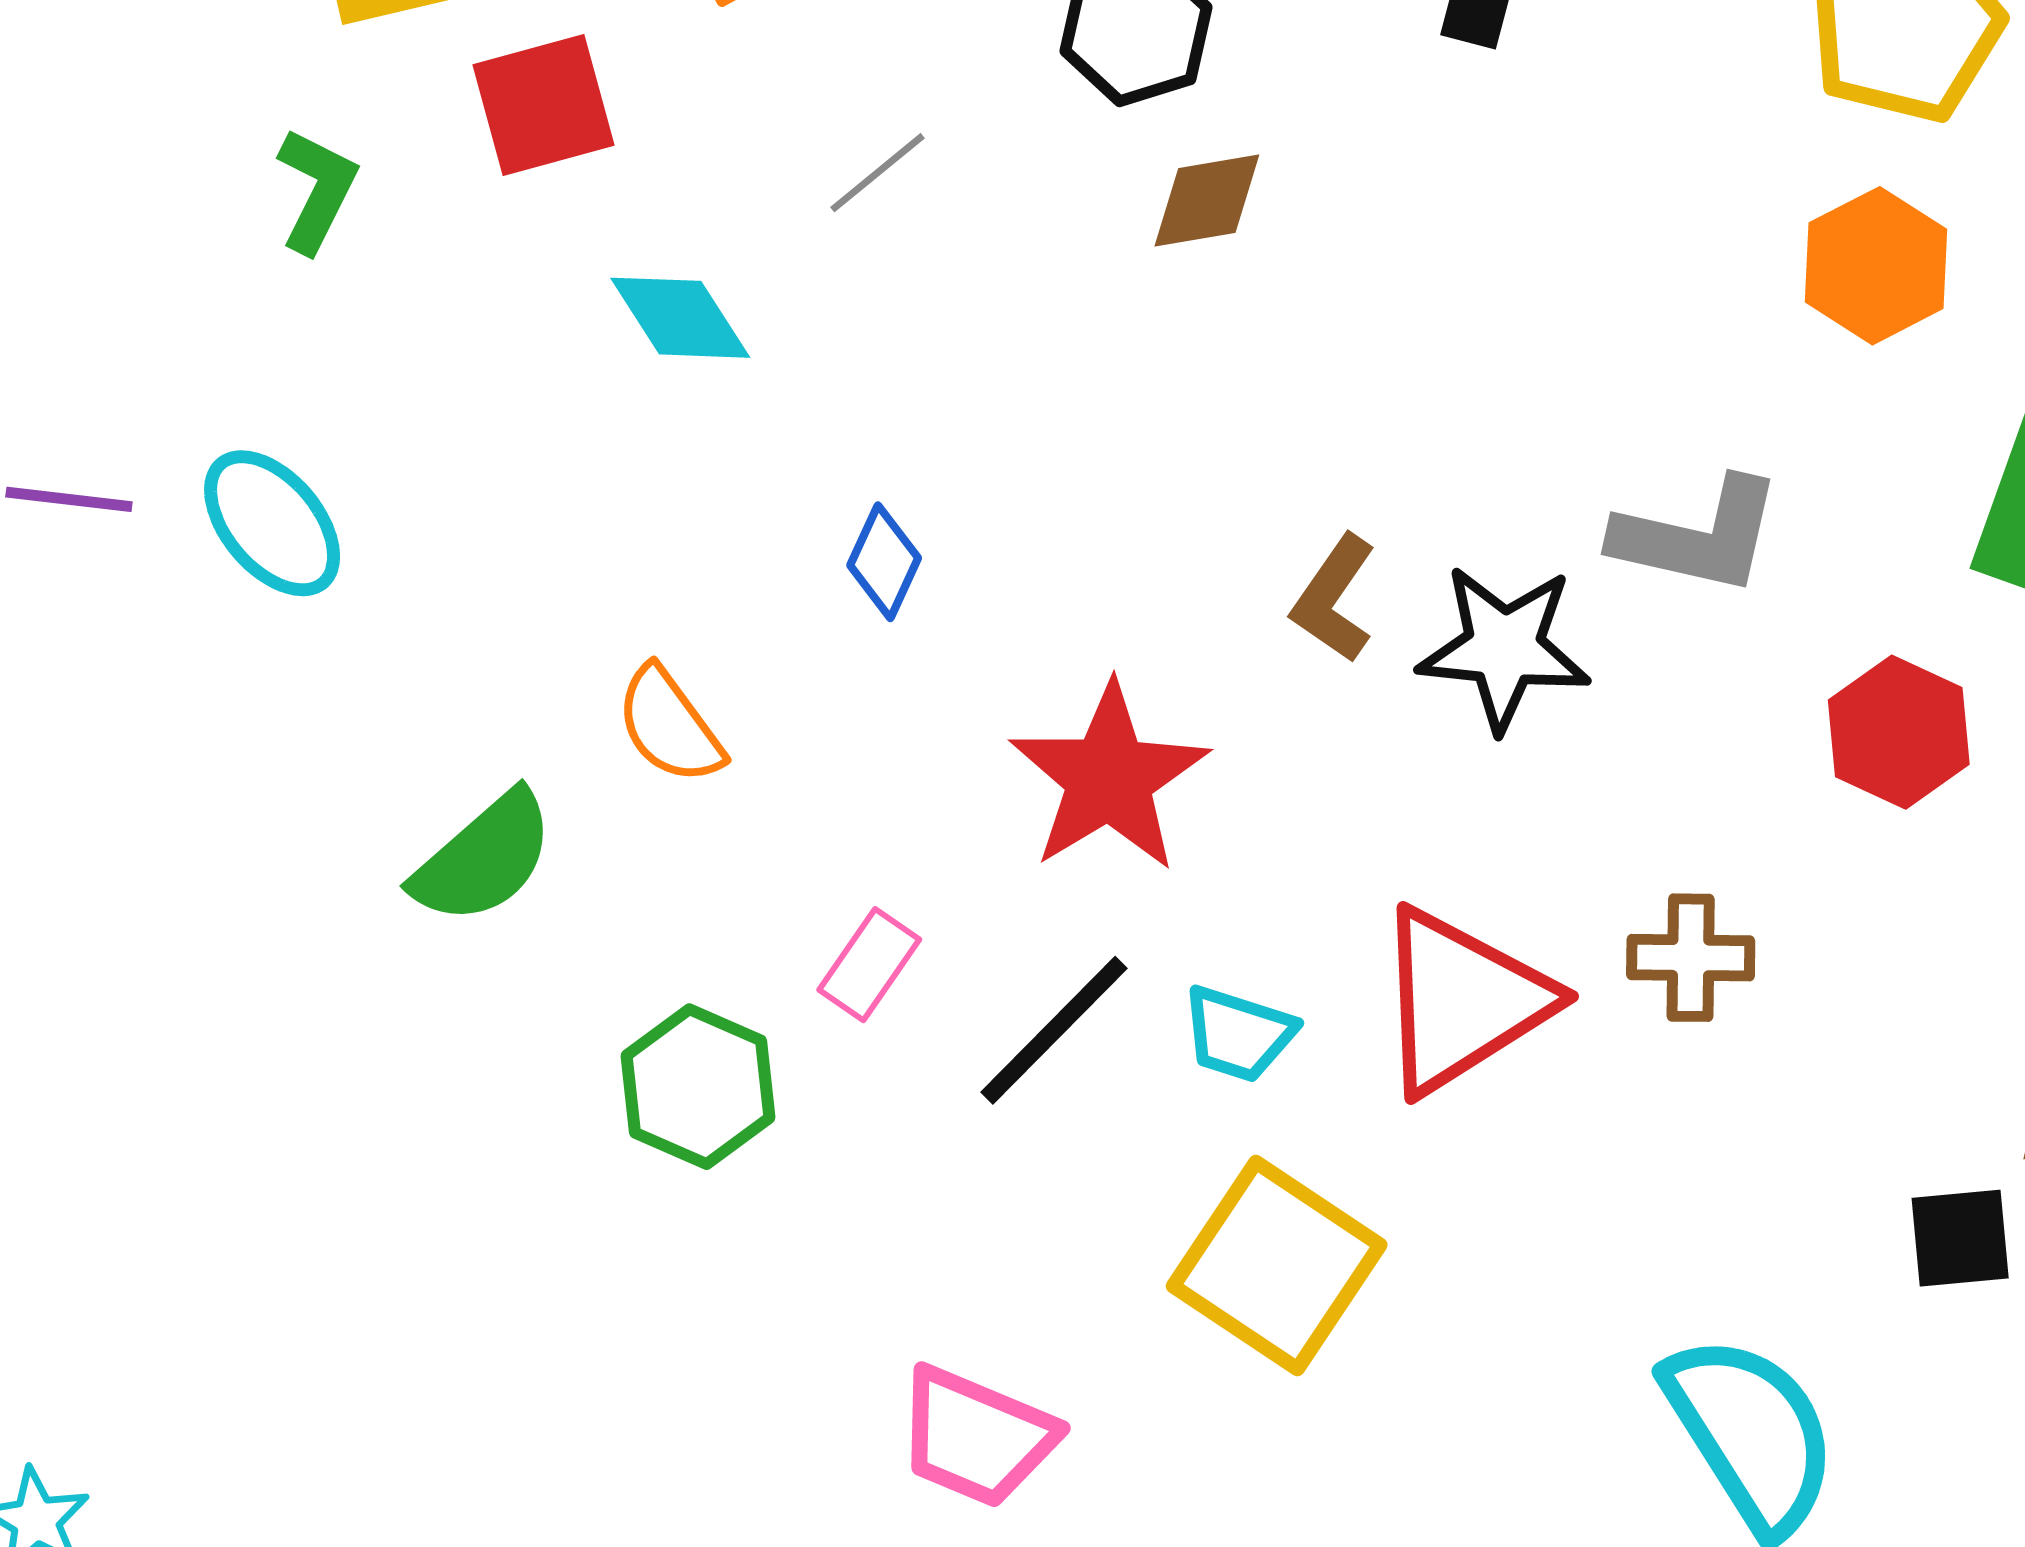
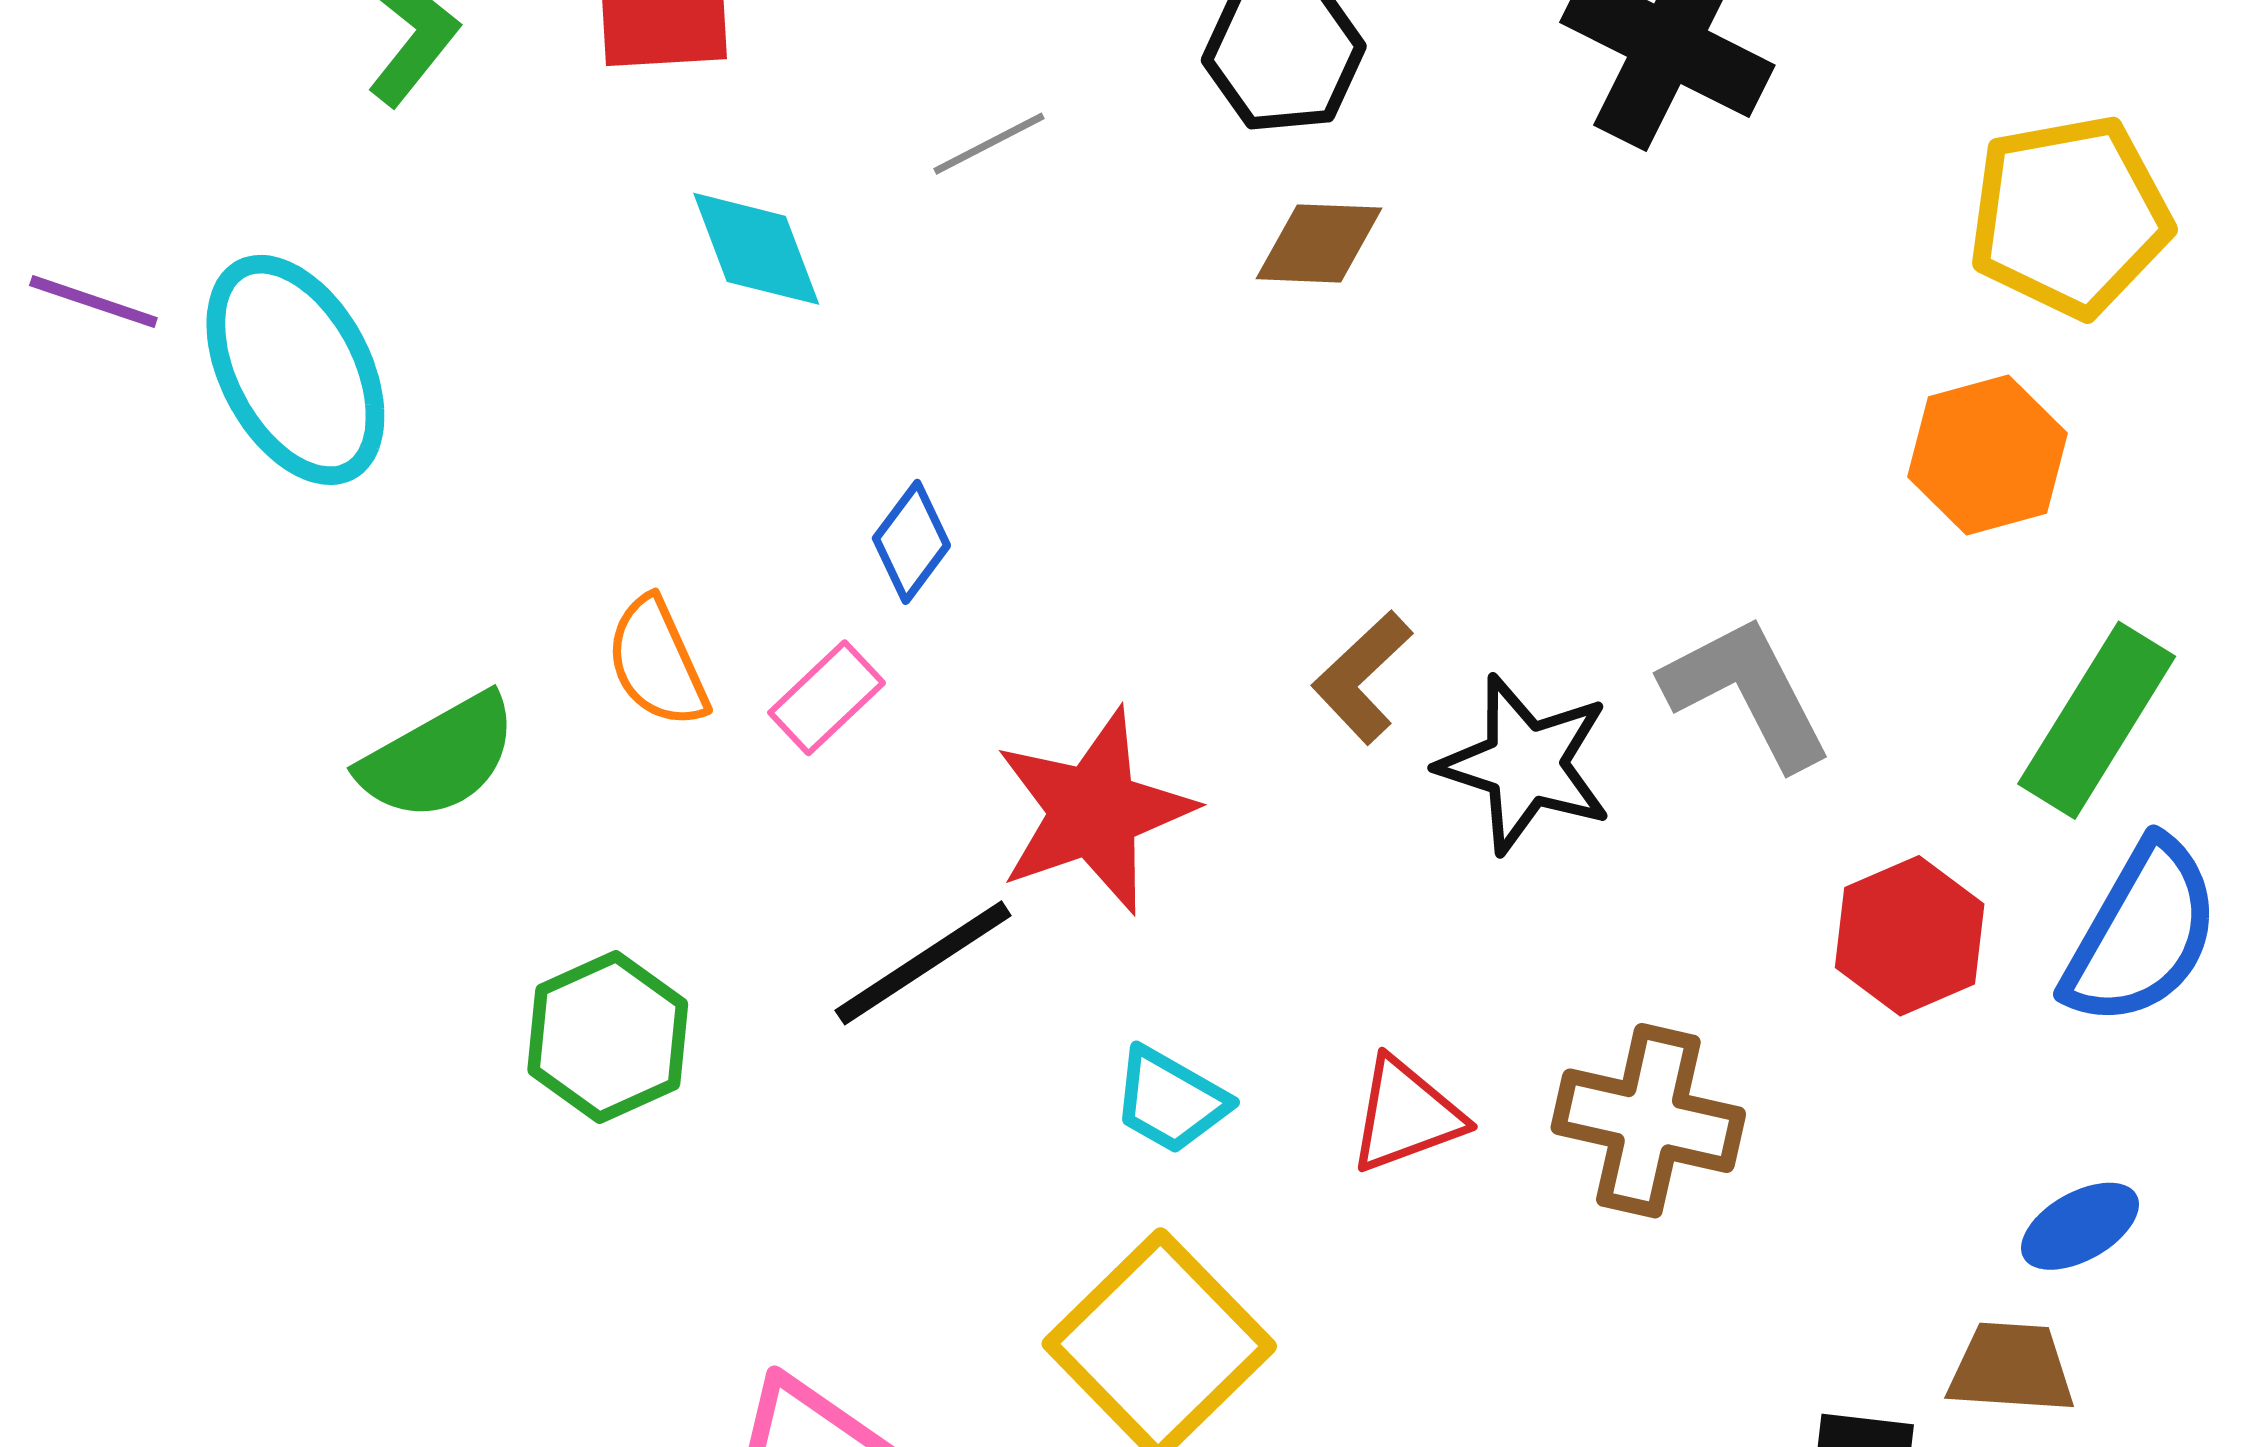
cyan ellipse: (272, 523) -> (295, 370), size x1.4
gray L-shape: (1698, 536) -> (1747, 692), turned -142
brown cross: (1691, 958) -> (1648, 1121), size x1.4
pink rectangle: (869, 965) -> (827, 698), moved
red triangle: (1462, 1001) -> (1406, 1115), size x0.6
black line: (1054, 1030) -> (923, 963), moved

